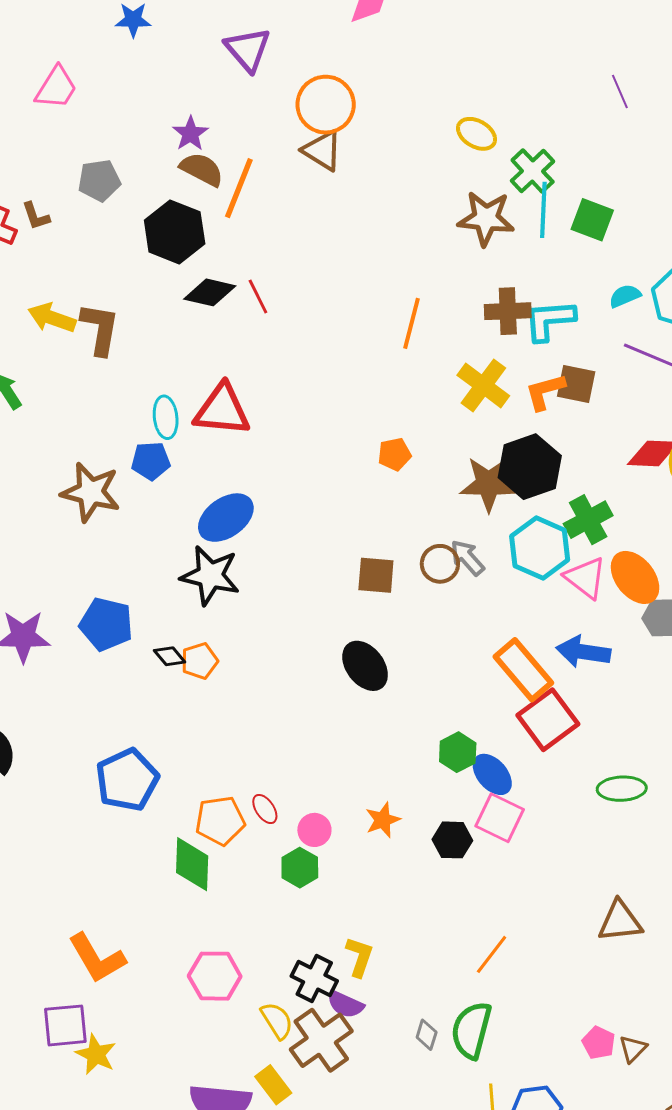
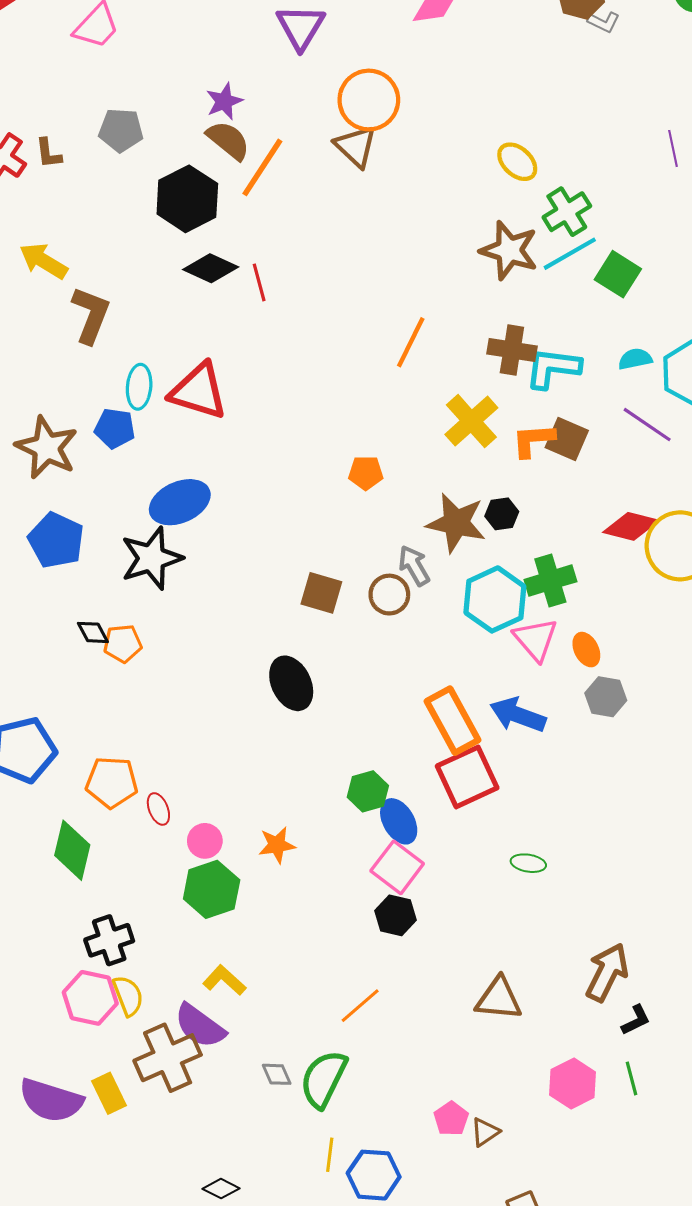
cyan line: (543, 210) -> (570, 254), turned 46
brown L-shape: (100, 329) -> (91, 315), moved
black hexagon: (530, 467) -> (502, 514), size x0.5
gray arrow: (467, 558) -> (414, 566), moved
black star: (210, 575) -> (152, 558), turned 30
orange ellipse: (635, 577) -> (586, 650), size x0.6
blue pentagon: (106, 624) -> (56, 540), moved
green ellipse: (622, 789) -> (528, 863), size x0.7
orange pentagon: (220, 821) -> (112, 782), moved
black hexagon: (452, 840) -> (396, 915), moved
green hexagon: (300, 868) -> (212, 889), moved, size x1.4
yellow L-shape: (359, 957) -> (224, 980), turned -78
pink hexagon: (215, 976) -> (90, 998), moved
black cross: (314, 979) -> (109, 940), moved, turned 33
purple semicircle: (345, 1004) -> (200, 1026), size x1.4
yellow semicircle: (277, 1020) -> (128, 996), moved
gray diamond: (427, 1035) -> (277, 1074), turned -52

